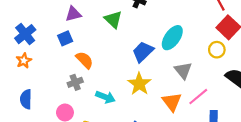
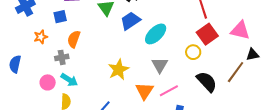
blue trapezoid: (143, 52) -> (130, 21), moved
orange semicircle: (85, 60) -> (74, 39), turned -126
orange star: (24, 61) -> (41, 37), moved
cyan arrow: (105, 97) -> (69, 80), moved

